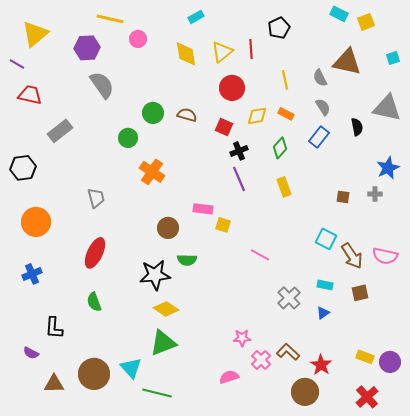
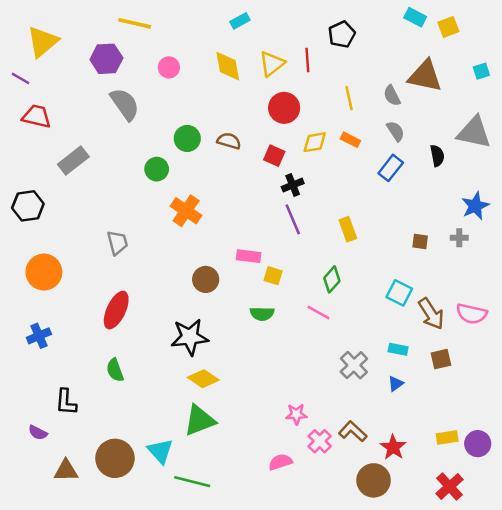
pink circle: (138, 39) -> (169, 67), moved
green diamond: (280, 148) -> (332, 279), moved
green semicircle: (187, 260) -> (262, 314), moved
yellow rectangle: (365, 357) -> (447, 438), turned -30

